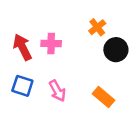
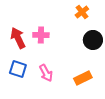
orange cross: (97, 27) -> (82, 12), moved
orange rectangle: (103, 97) -> (83, 78), turned -66

